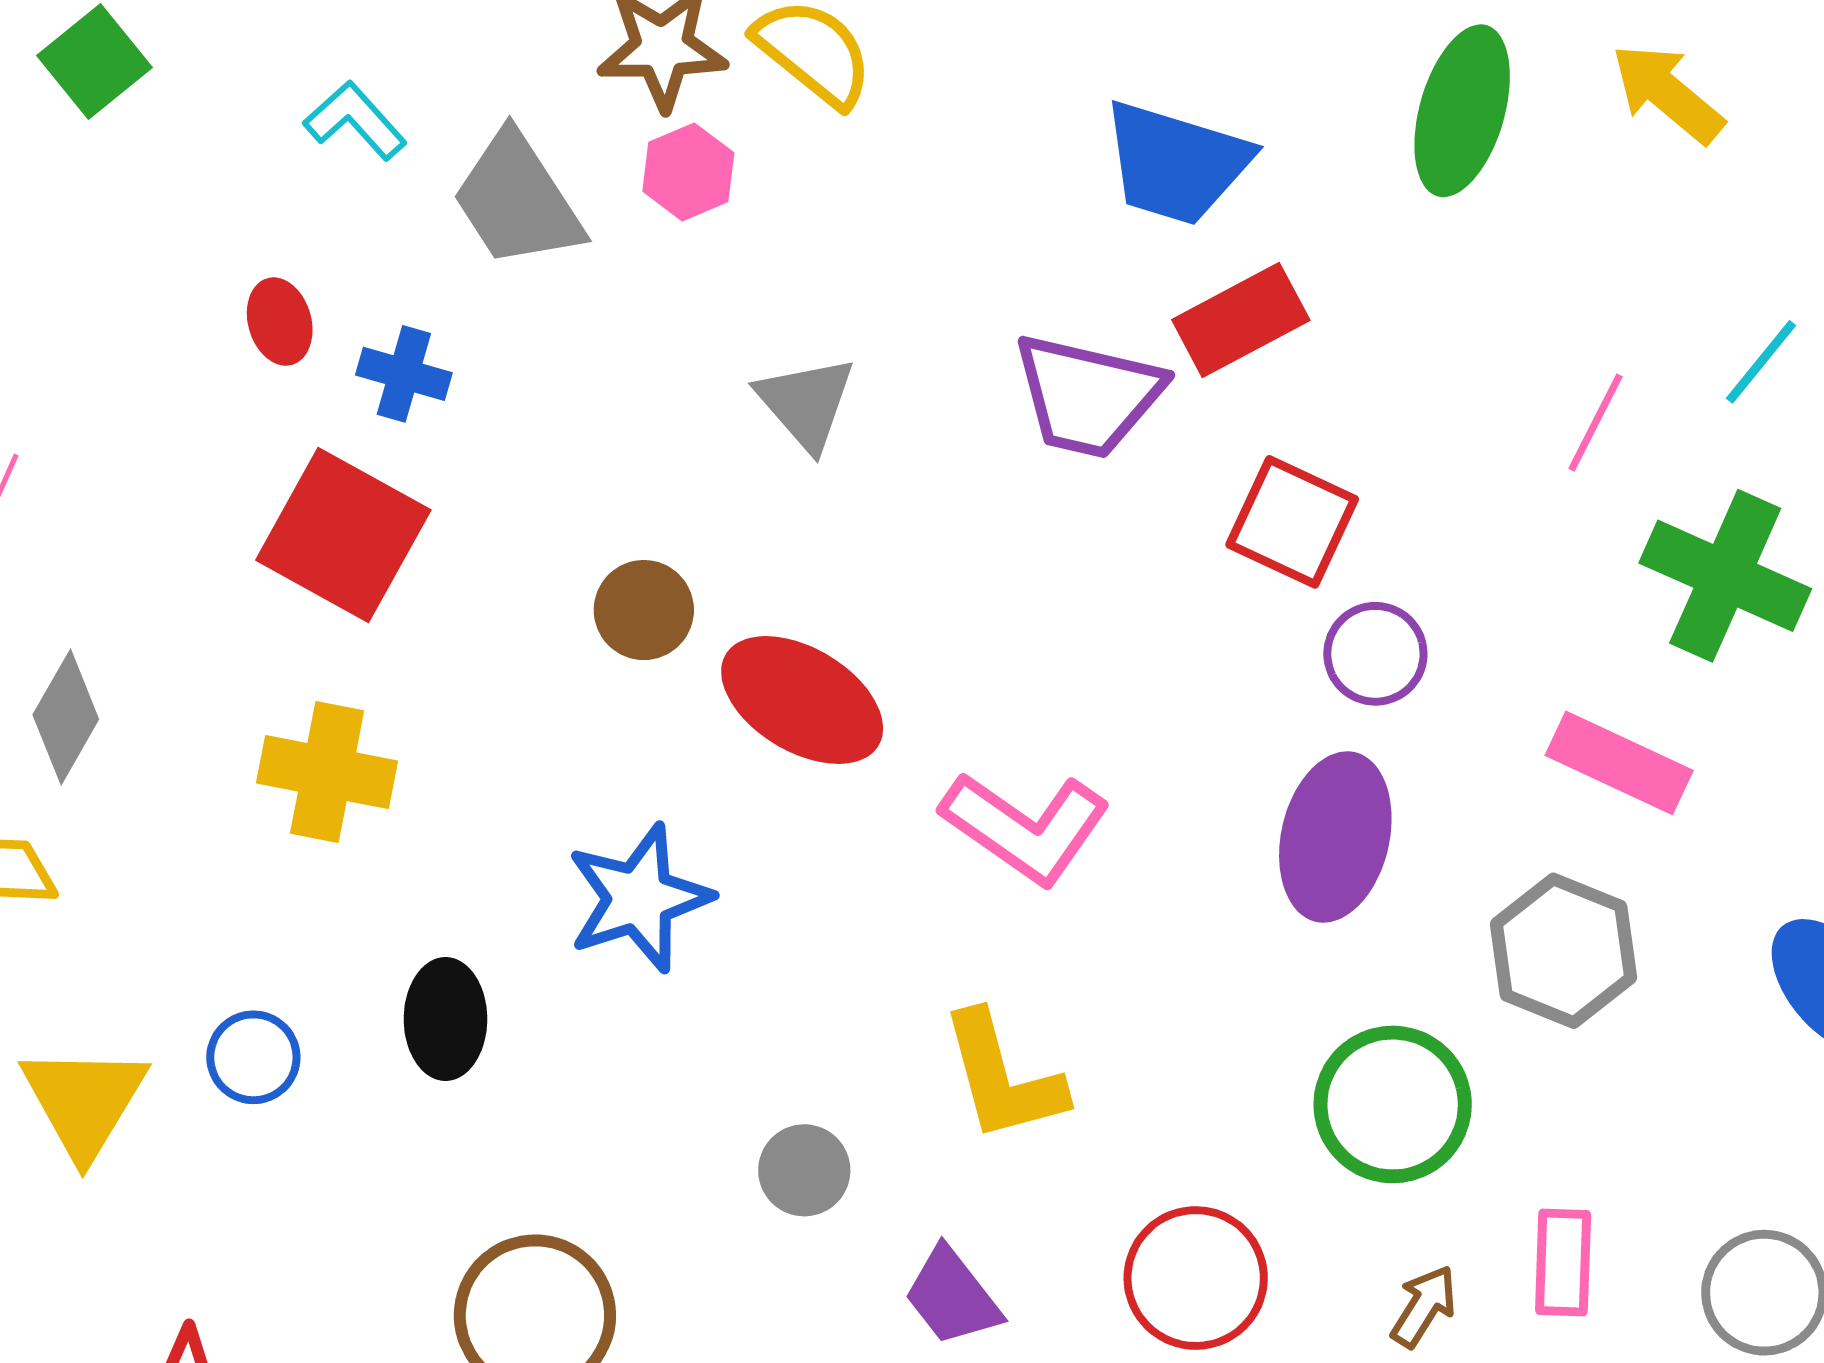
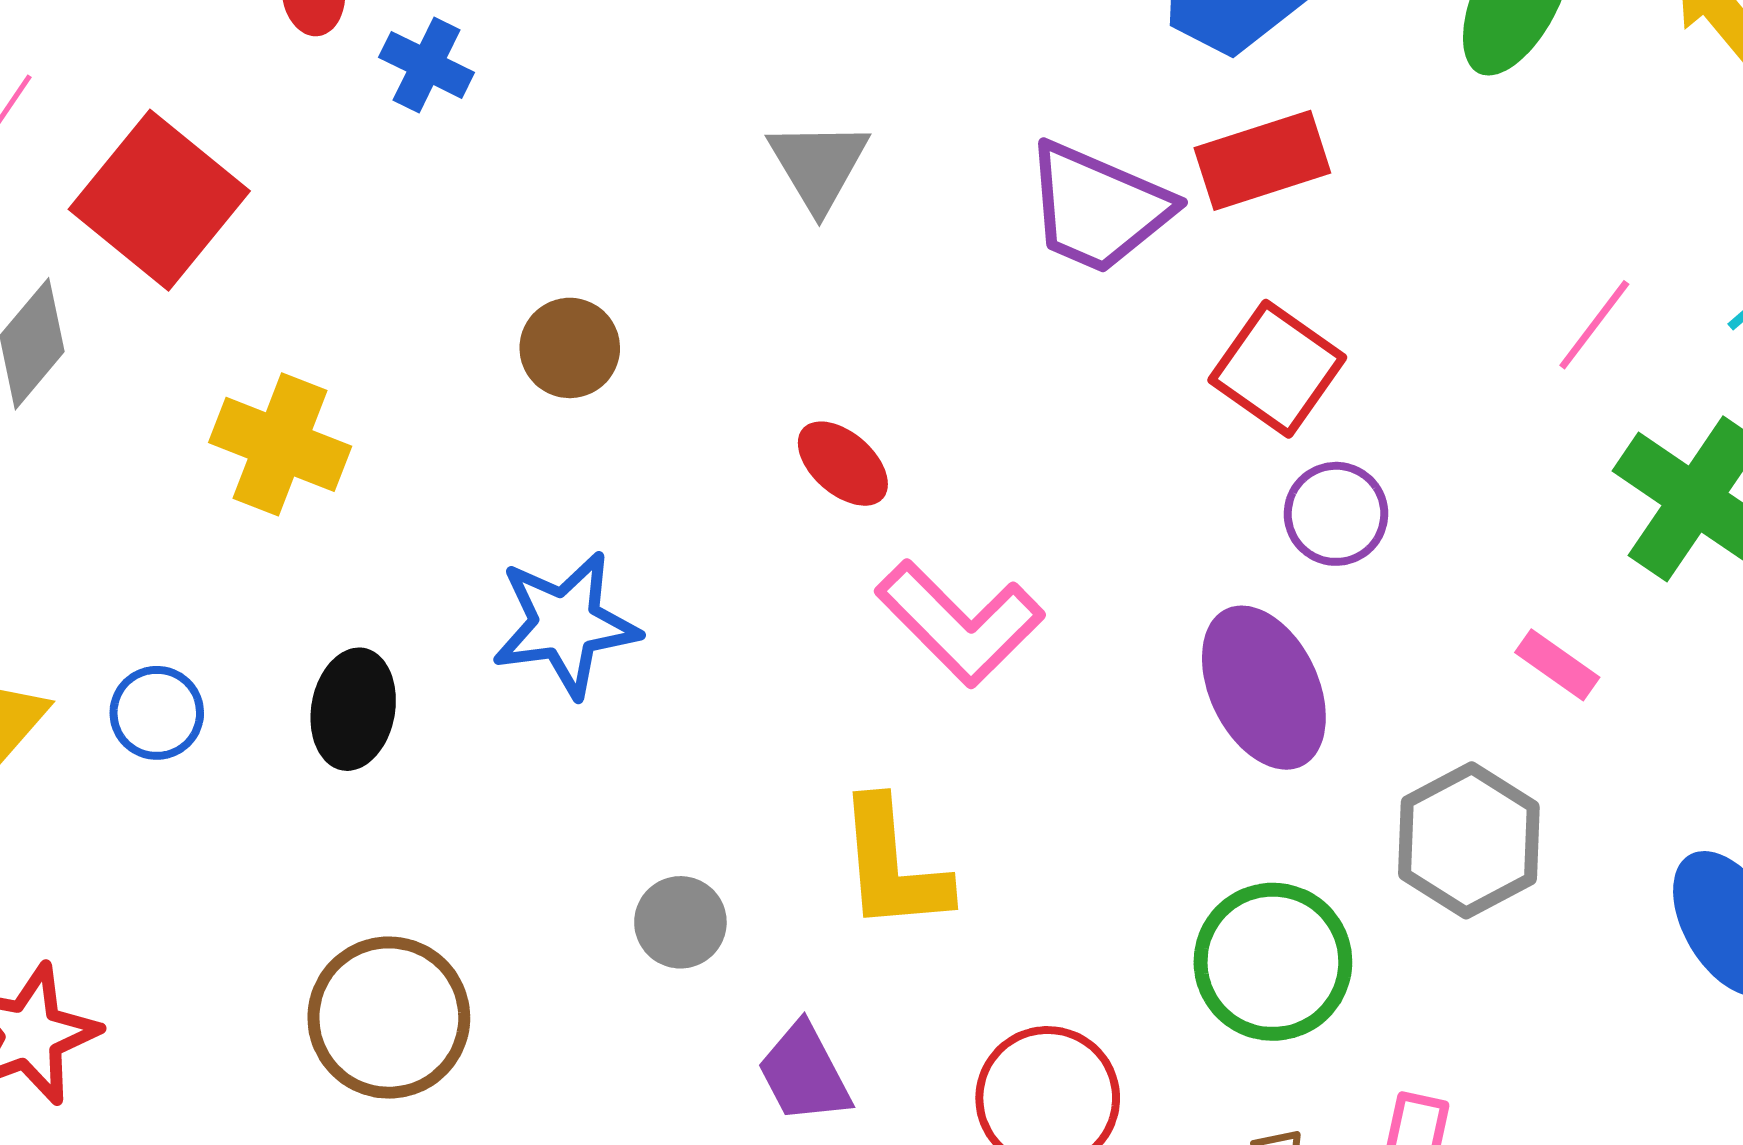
red square: (343, 535) -> (159, 200), moved
brown circle: (644, 610) -> (570, 348), moved
red ellipse: (802, 700) -> (843, 464), moved, size x0.6
pink rectangle: (1619, 763) -> (1557, 665), size x0.6
purple ellipse: (1335, 837) -> (1264, 688), turned -49

